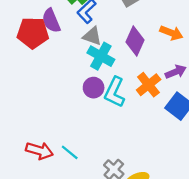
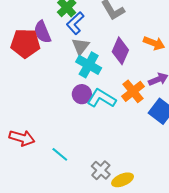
gray triangle: (92, 36) -> (81, 46), turned 48
cyan L-shape: (115, 92) -> (101, 98), turned 96
red arrow: (39, 151) -> (22, 138), moved

